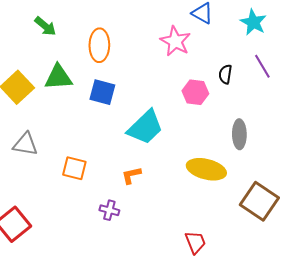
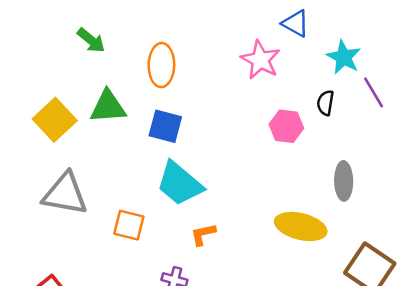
cyan star: (253, 22) -> (344, 57), moved
cyan trapezoid: (145, 127) -> (180, 184), moved, turned 84
gray triangle: (25, 144) -> (65, 194), size x1.4

